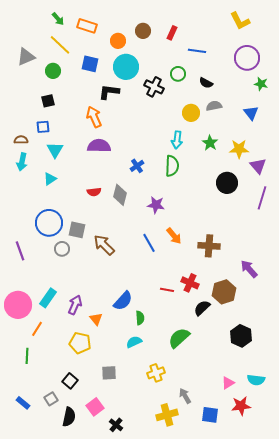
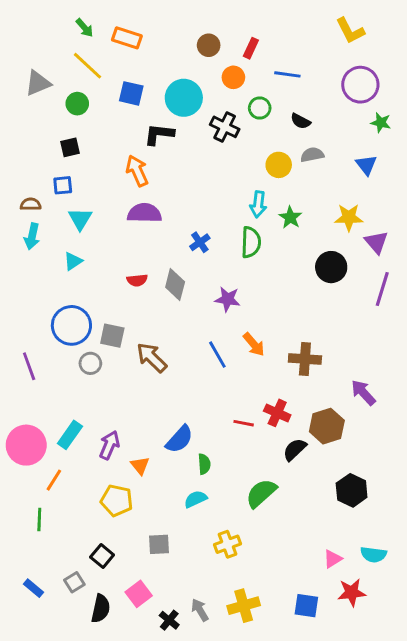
orange circle: (118, 41) -> (233, 77), moved
green star: (210, 143) -> (290, 217), moved
gray arrow: (185, 396) -> (200, 610), moved

